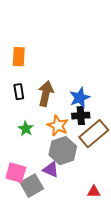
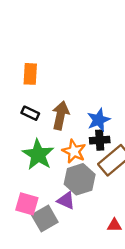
black rectangle: (19, 92) -> (30, 113), turned -56
green star: (26, 129) -> (38, 155), size x1.8

